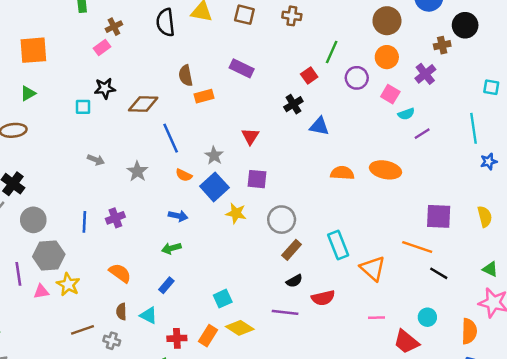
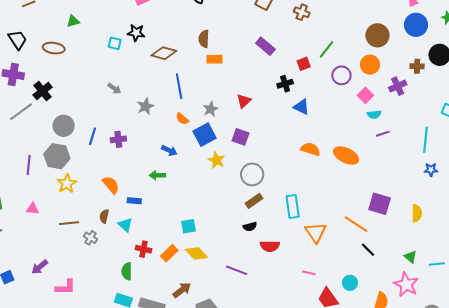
purple rectangle: (242, 68) -> (265, 46), moved
gray circle: (33, 220) -> (64, 126), moved
blue rectangle: (166, 285) -> (134, 201), moved, turned 40
pink triangle: (41, 292) -> (33, 209), moved
purple line: (285, 312) -> (237, 270), moved

